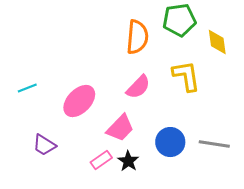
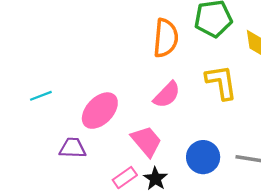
pink trapezoid: (120, 128) -> (146, 141), turned -84
purple trapezoid: (44, 145) -> (73, 148), moved, turned 150

